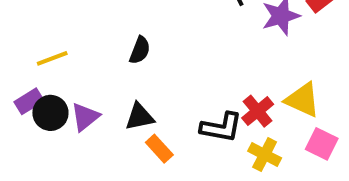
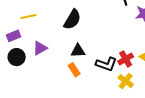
black semicircle: (140, 50) -> (72, 20), size x1.5
black circle: (50, 113) -> (17, 57), moved
black triangle: (139, 117) -> (78, 51), moved

